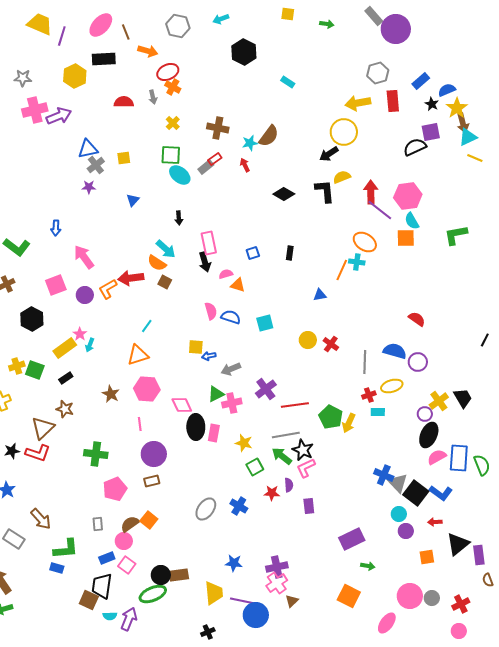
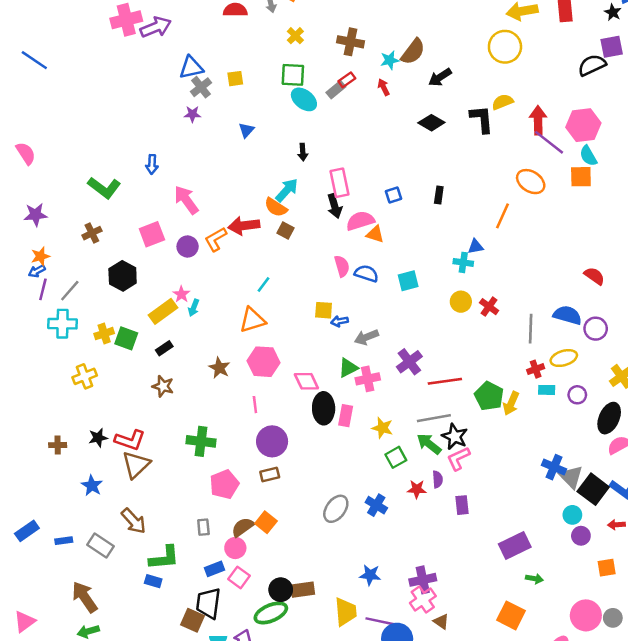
black arrow: (329, 154) -> (440, 77), moved
cyan arrow: (166, 249) -> (287, 190), turned -90
cyan cross: (357, 262) -> (463, 262), moved
pink semicircle: (226, 274) -> (360, 221), size x1.6
purple circle: (425, 414) -> (577, 395), moved
brown triangle: (43, 428) -> (136, 465), moved
brown triangle: (292, 601) -> (441, 622), turned -40

